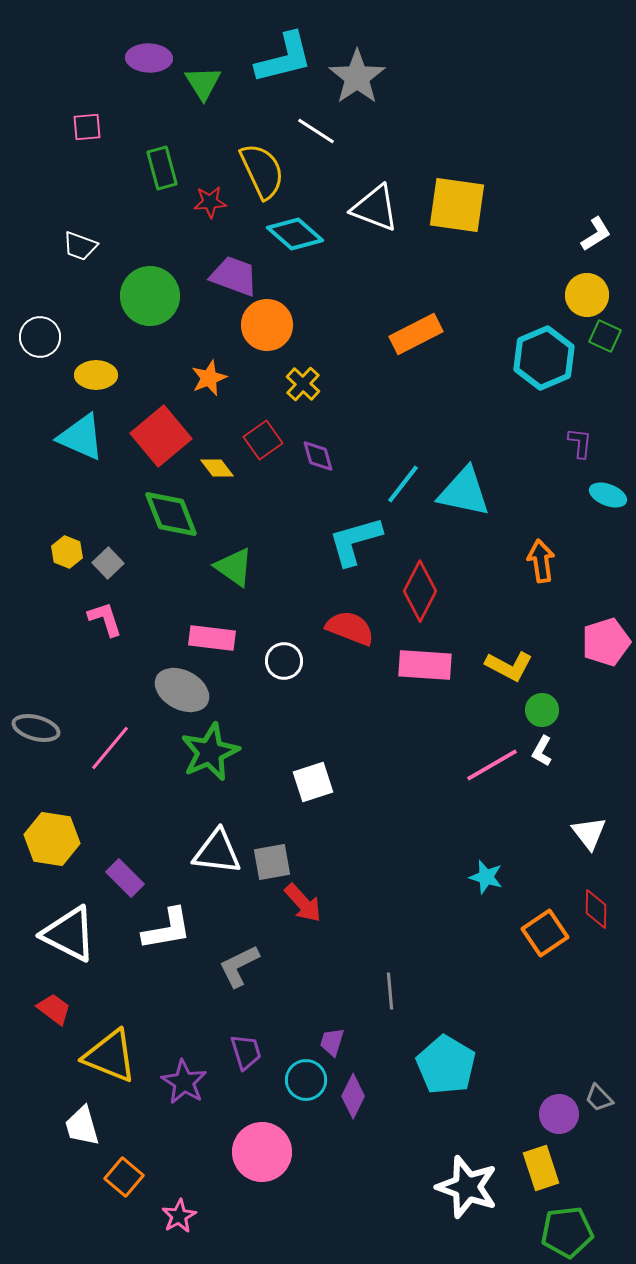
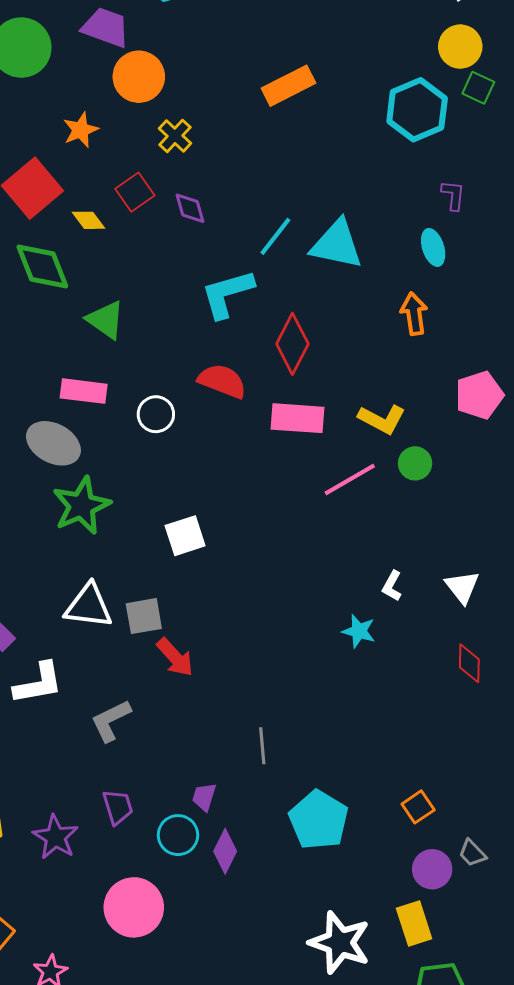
cyan ellipse: (608, 495) -> (433, 247), moved, turned 51
white L-shape: (542, 751) -> (392, 586), moved
pink line: (492, 765) -> (350, 479), moved
orange square: (545, 933) -> (418, 807), moved, size x0.7

